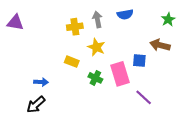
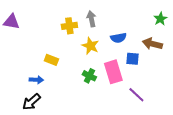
blue semicircle: (125, 14) -> (118, 38), moved
yellow rectangle: (72, 62) -> (51, 60), moved

